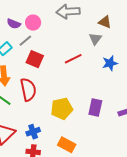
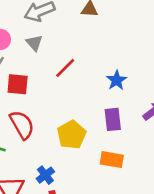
gray triangle: (95, 39) -> (34, 43), moved
blue star: (110, 63) -> (117, 80), moved
orange rectangle: (67, 145) -> (112, 160), moved

